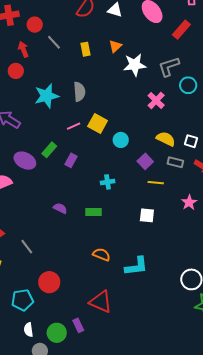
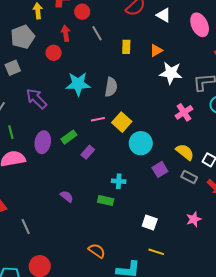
cyan circle: (121, 140) -> (141, 143), size x1.5
purple ellipse: (25, 161) -> (43, 142), turned 60
yellow line: (156, 183) -> (156, 252), moved
green rectangle: (94, 212) -> (106, 200), moved

